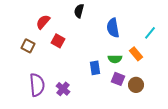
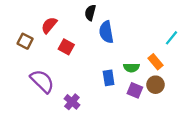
blue semicircle: (113, 28) -> (106, 32), moved
brown square: (28, 46) -> (25, 41), moved
purple semicircle: (37, 85) -> (42, 81), moved, turned -40
brown circle: (136, 85) -> (155, 85), moved

